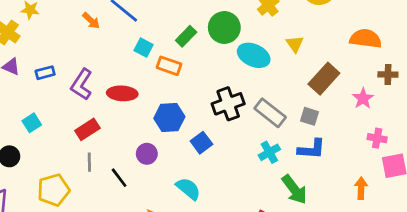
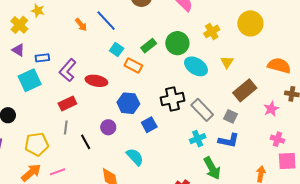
cyan square: (32, 123) -> (30, 80), moved, size x1.6

